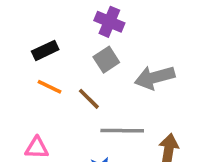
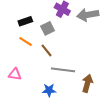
gray square: (106, 60) -> (48, 28), moved
gray arrow: (155, 77) -> (88, 15), moved

